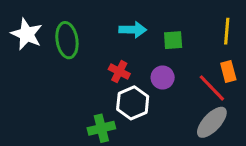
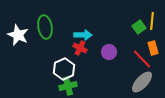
cyan arrow: (133, 30) -> (83, 35), moved
white star: (27, 34) -> (18, 35), moved
green square: (173, 40) -> (139, 27), moved, turned -32
white hexagon: (133, 103) -> (64, 69), moved

